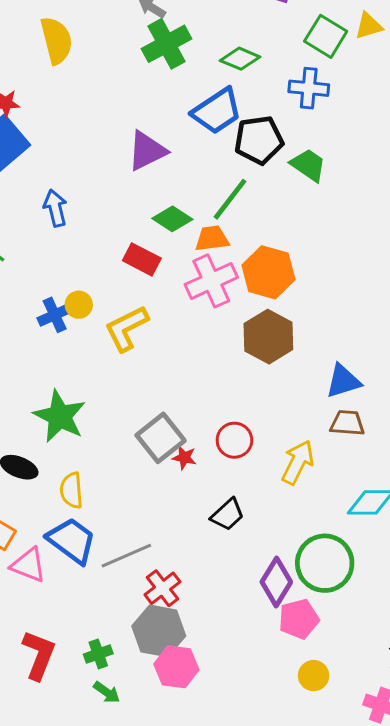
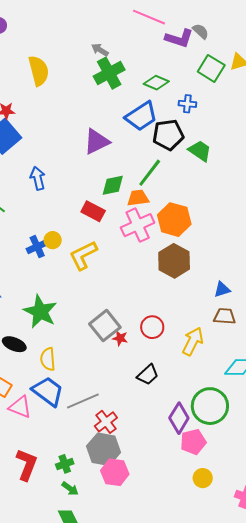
blue cross: (309, 88) -> (187, 104), moved, size x0.7
green diamond: (172, 219) -> (113, 185), turned -45
blue triangle: (343, 381) -> (222, 289), size x0.7

